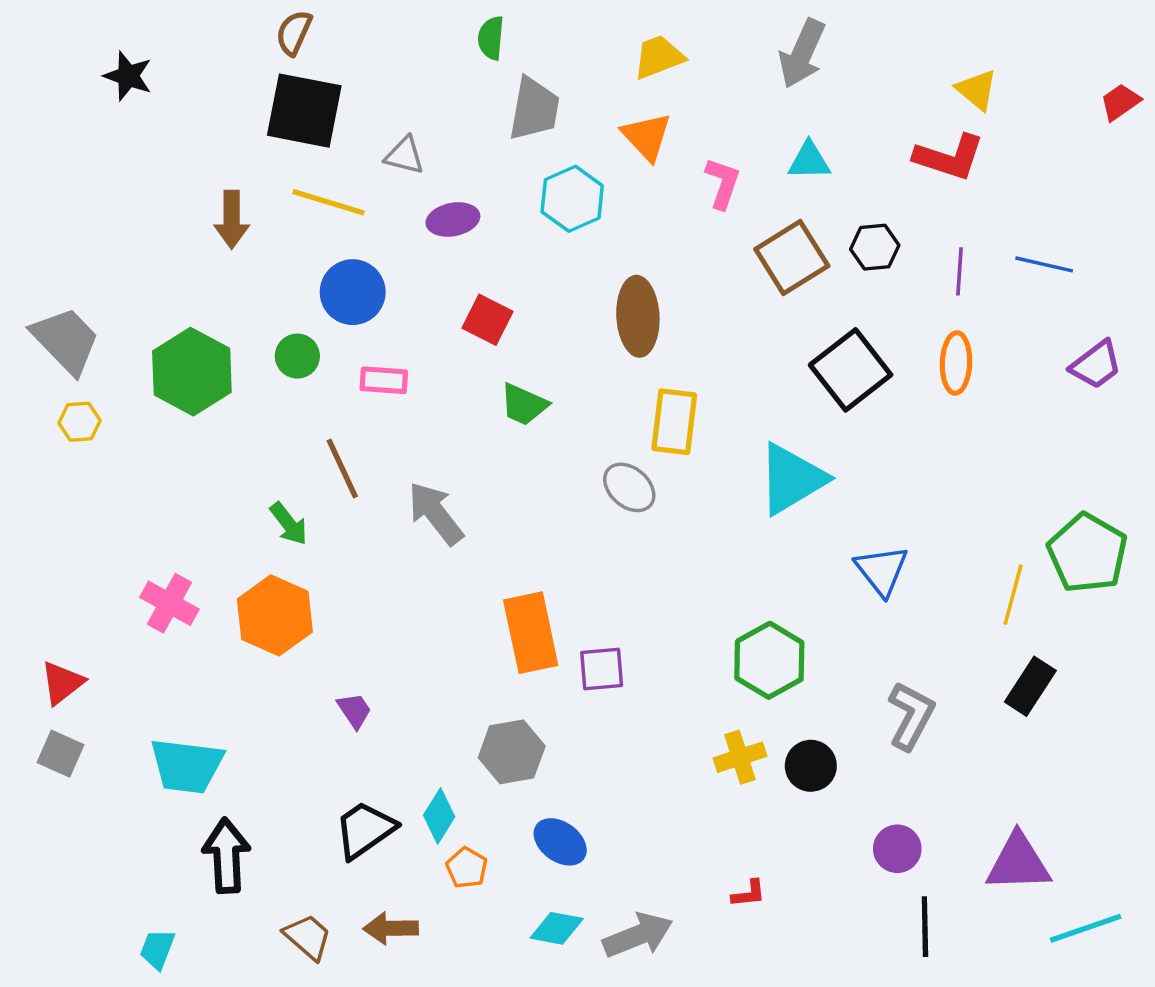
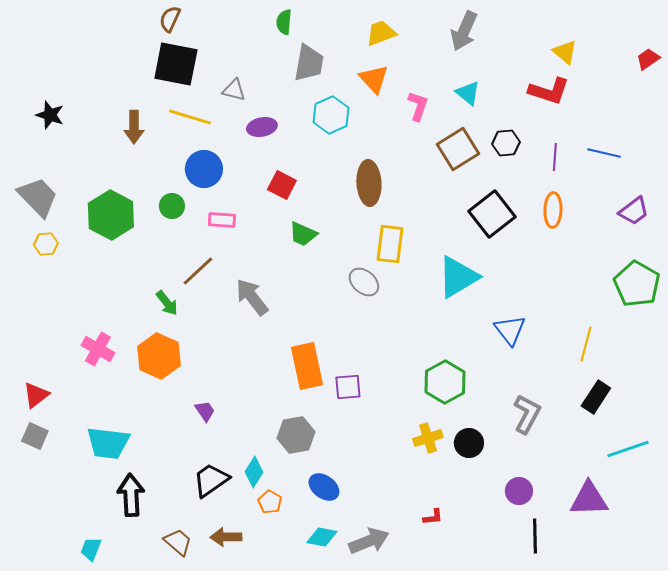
black star: (128, 76) -> (50, 115), moved
cyan triangle: (809, 161) -> (468, 93), turned 40
brown line: (342, 468) -> (198, 271), turned 72
green pentagon: (1087, 553) -> (637, 284), moved
cyan line: (1086, 928) -> (628, 449), moved

